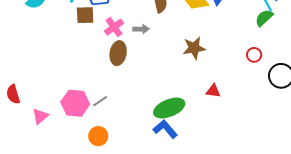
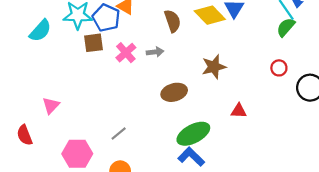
brown ellipse: (118, 53) -> (174, 92), moved, turned 70
pink hexagon: (75, 103) -> (77, 154), moved
pink triangle: (40, 116) -> (51, 105), moved

